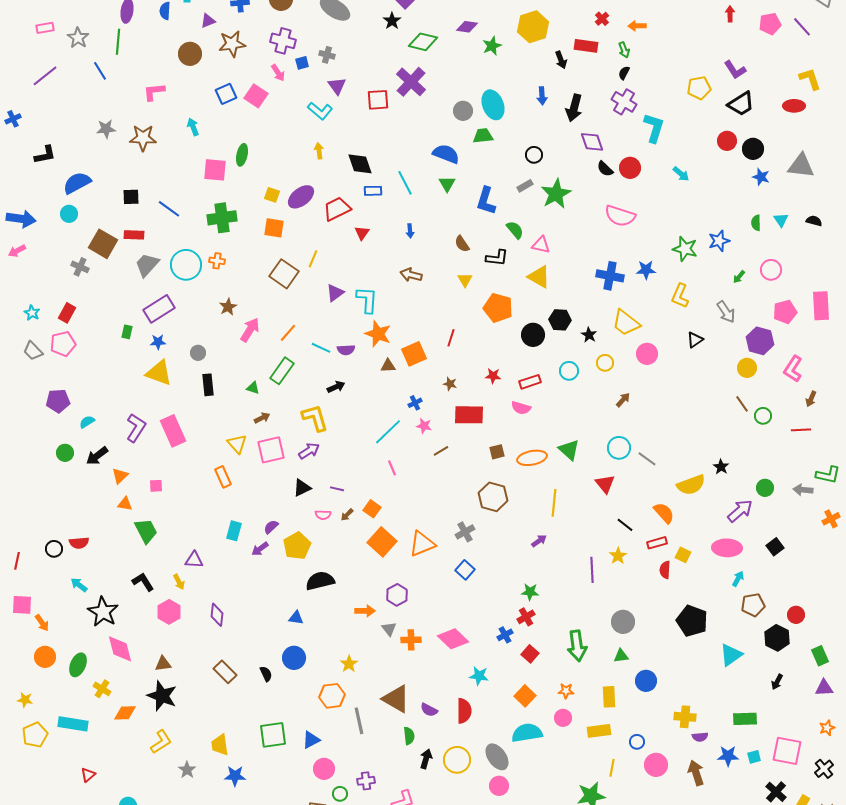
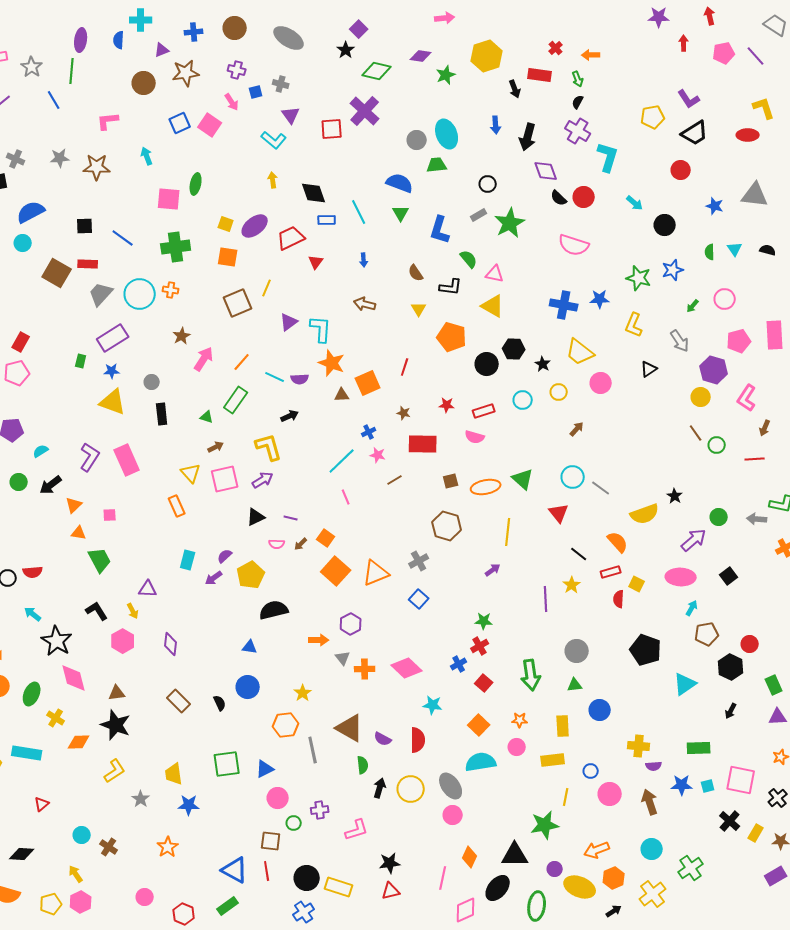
purple cross: (283, 41) -> (237, 70), size x0.7
black circle: (753, 149) -> (665, 225), moved
gray cross: (80, 267) -> (16, 159), moved
brown square: (284, 274) -> (238, 303), turned 32

